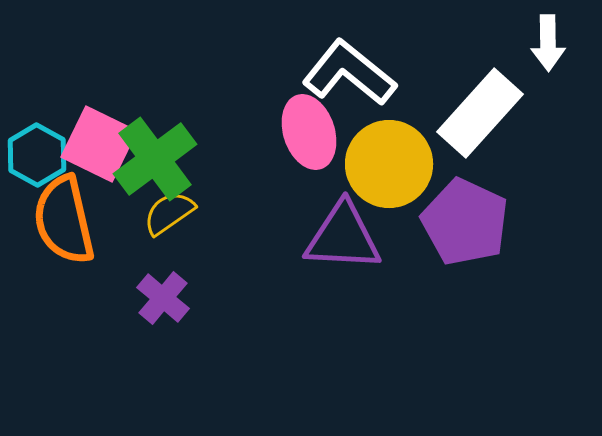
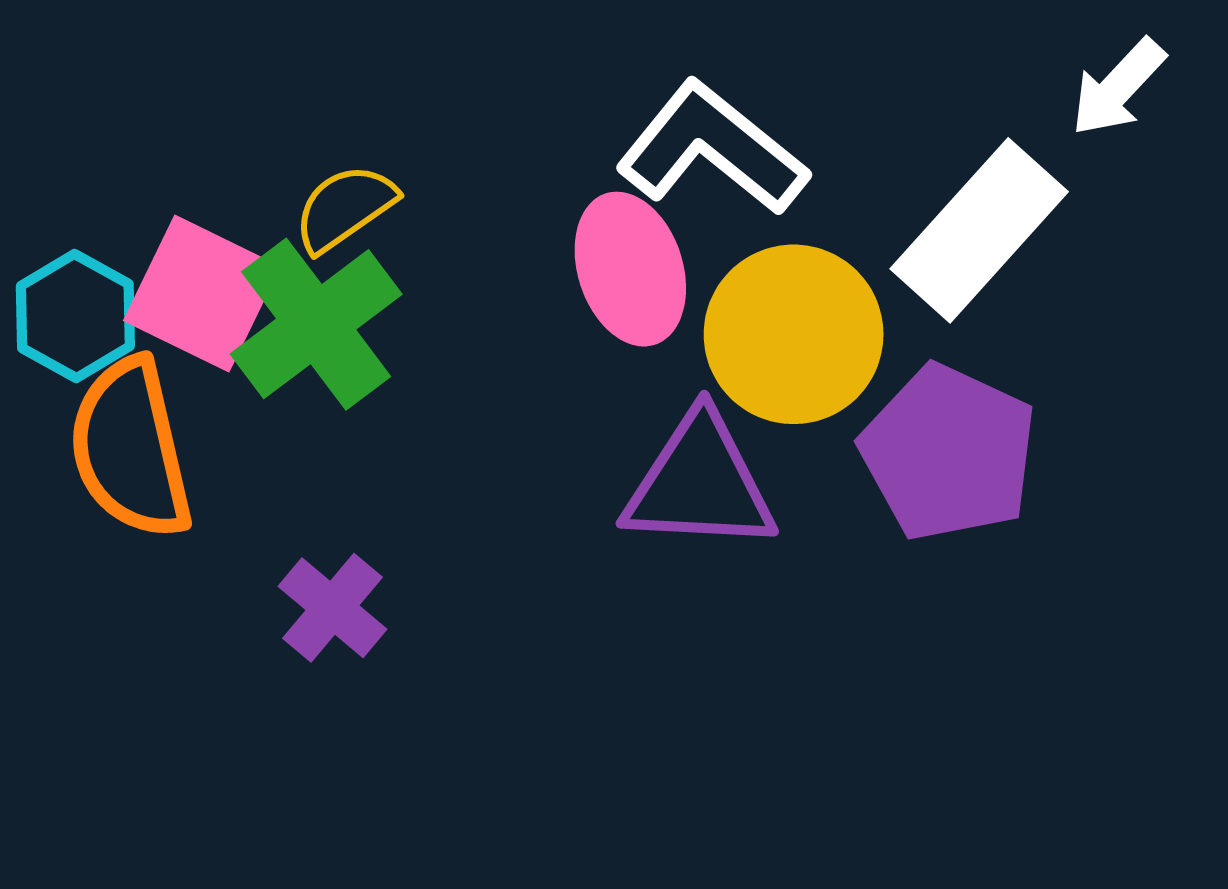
white arrow: (548, 43) -> (1118, 87), turned 44
yellow semicircle: (169, 213) -> (345, 208), moved

